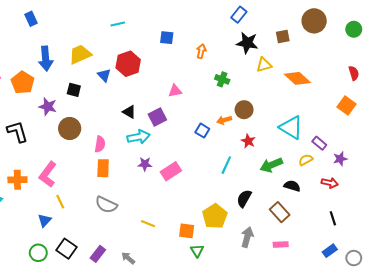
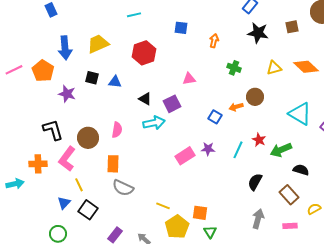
yellow triangle: (264, 65) -> (274, 68), moved
blue triangle: (104, 75) -> (115, 82), moved, turned -40
brown circle: (70, 128) -> (88, 138), moved
black L-shape: (17, 132) -> (53, 130), moved
red star: (248, 141) -> (259, 140), moved
yellow semicircle: (306, 160) -> (314, 209), moved
purple star: (145, 164) -> (208, 149), moved
orange rectangle: (103, 168) -> (113, 164), moved
yellow pentagon: (215, 216) -> (177, 227), moved
black square: (67, 249) -> (88, 210), moved

